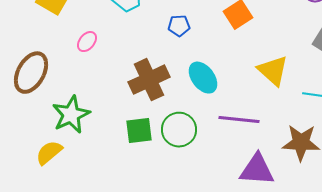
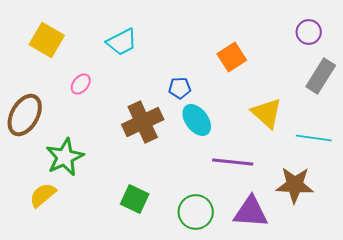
blue pentagon: (179, 26) -> (180, 88), moved
green circle: (179, 130) -> (196, 212), moved
green square: (139, 131) -> (135, 199), moved, turned 32

